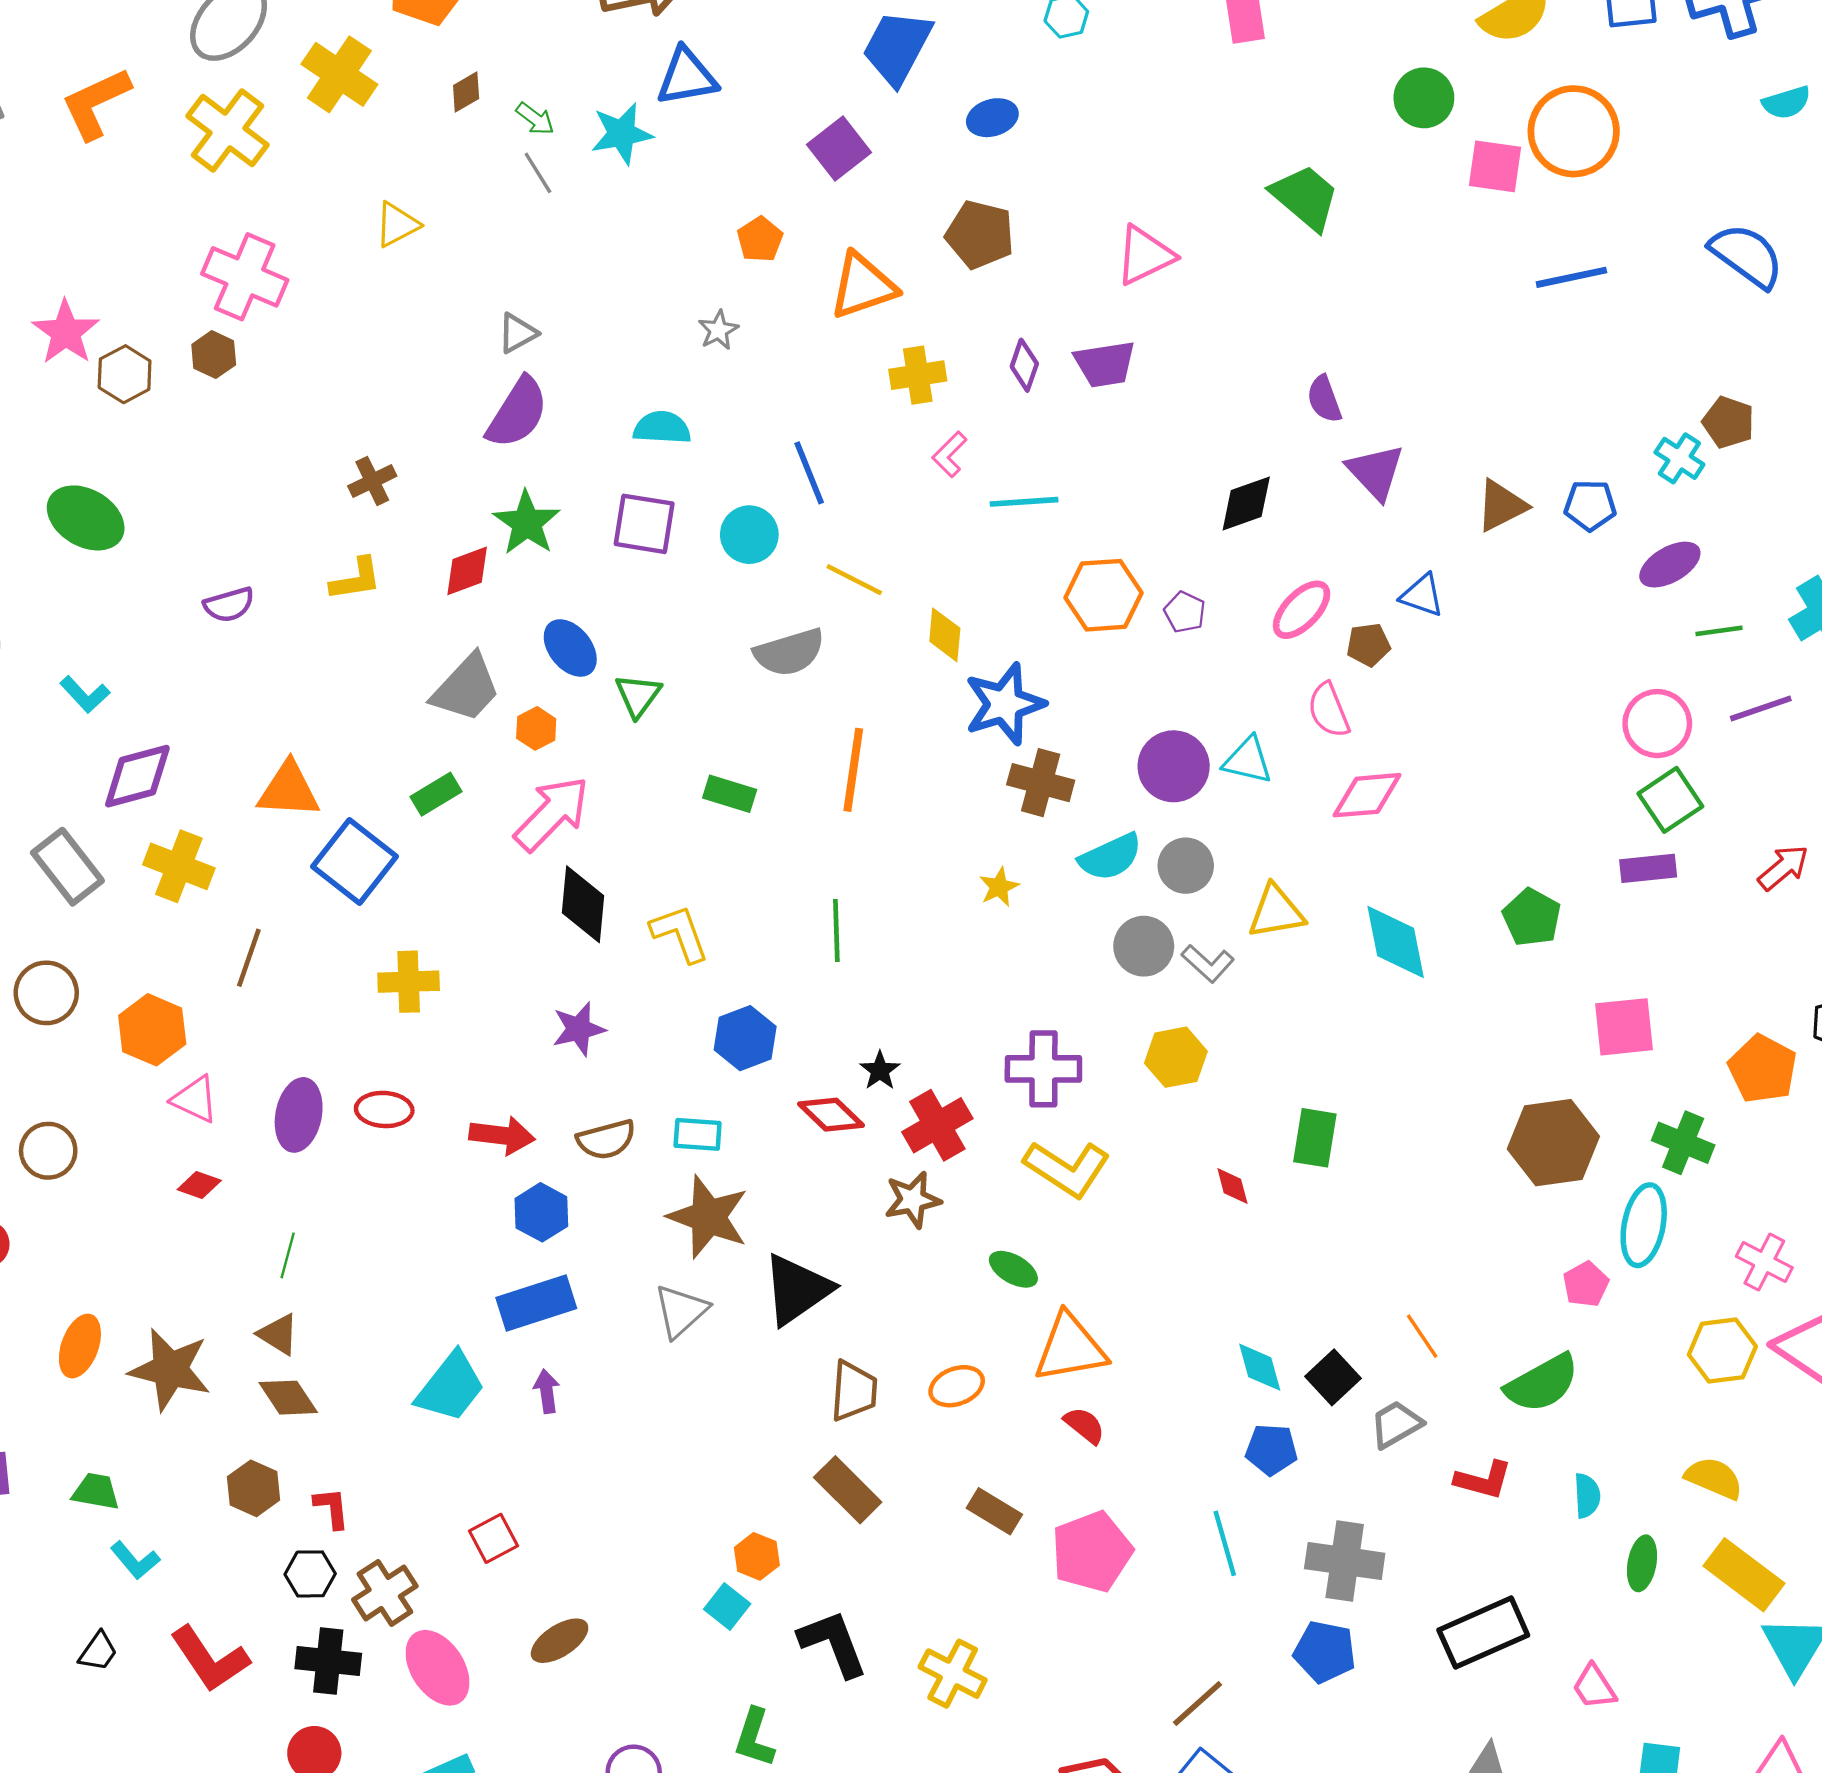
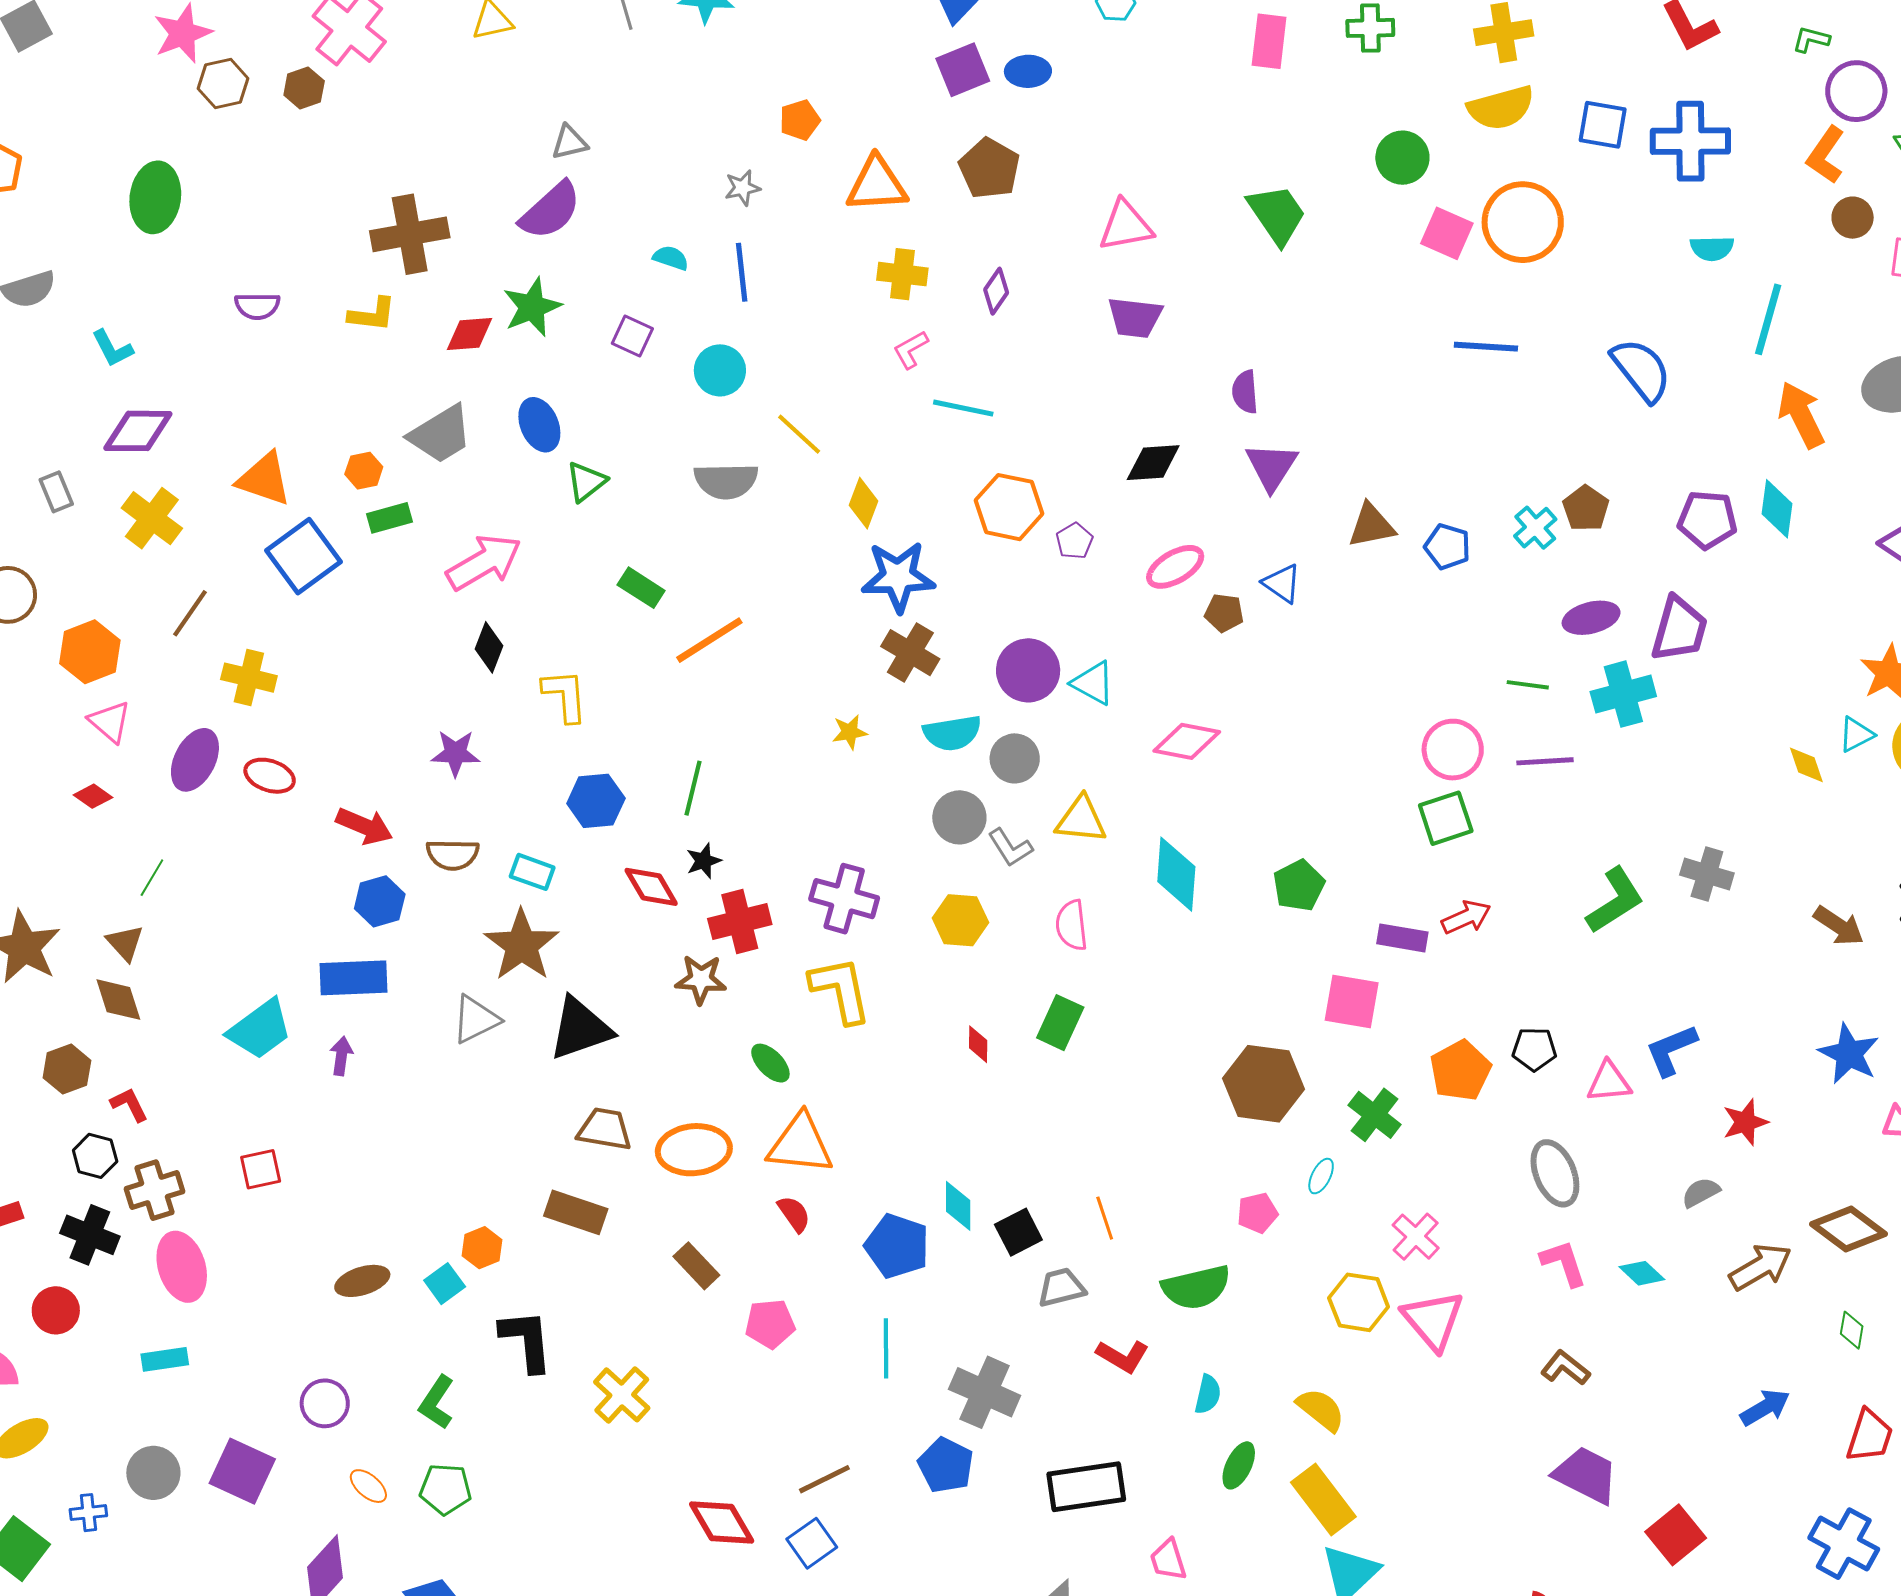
purple square: (839, 149) -> (963, 70), moved
purple trapezoid: (1105, 364) -> (1135, 317), moved
cyan semicircle: (662, 428) -> (671, 258), size x0.7
blue line: (809, 473) -> (742, 272), moved
brown cross: (372, 481) -> (410, 234), size x1.8
green ellipse: (86, 518) -> (155, 197), turned 52
purple square: (644, 524) -> (632, 336), size x0.7
purple ellipse: (1670, 565) -> (1591, 618), moved
pink semicircle: (1329, 710) -> (1072, 925), moved
orange hexagon: (536, 728) -> (364, 471), moved
orange line: (853, 770) -> (709, 640), moved, turned 34
gray rectangle: (67, 867) -> (56, 492), size x0.6
purple rectangle: (1648, 868) -> (1402, 938), moved
red arrow: (1783, 868) -> (1466, 917), moved
black diamond: (583, 904) -> (489, 647), size x0.7
green line: (836, 931) -> (693, 788), moved
yellow cross: (409, 982) -> (249, 678), moved
yellow L-shape: (1067, 1169) -> (841, 990), turned -150
cyan ellipse: (1644, 1225) -> (1321, 1176), size x0.5
orange ellipse: (957, 1386) -> (694, 1150), size x1.5
brown trapezoid: (854, 1391) -> (605, 1129), turned -100
blue pentagon: (1271, 1450) -> (897, 1246), moved, size x1.4
brown rectangle: (848, 1490) -> (576, 1212), turned -42
red L-shape: (332, 1508) -> (129, 1105), turned -36
pink pentagon: (1092, 1552) -> (770, 1324), size x0.7
brown ellipse: (560, 1641) -> (362, 1281), moved

